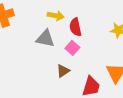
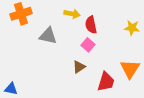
gray triangle: (45, 39) -> (48, 36), moved

